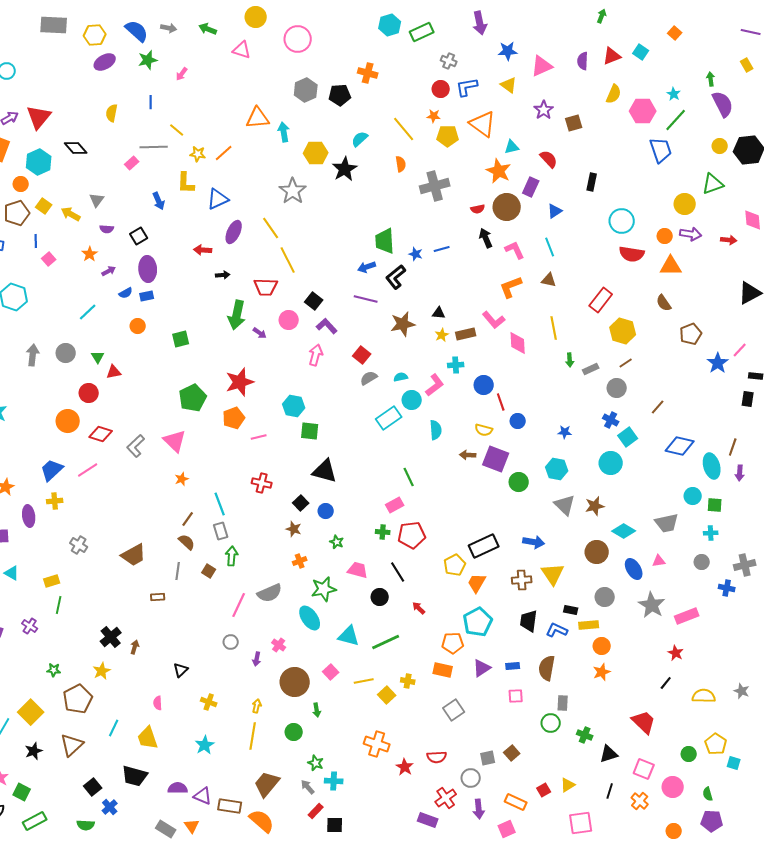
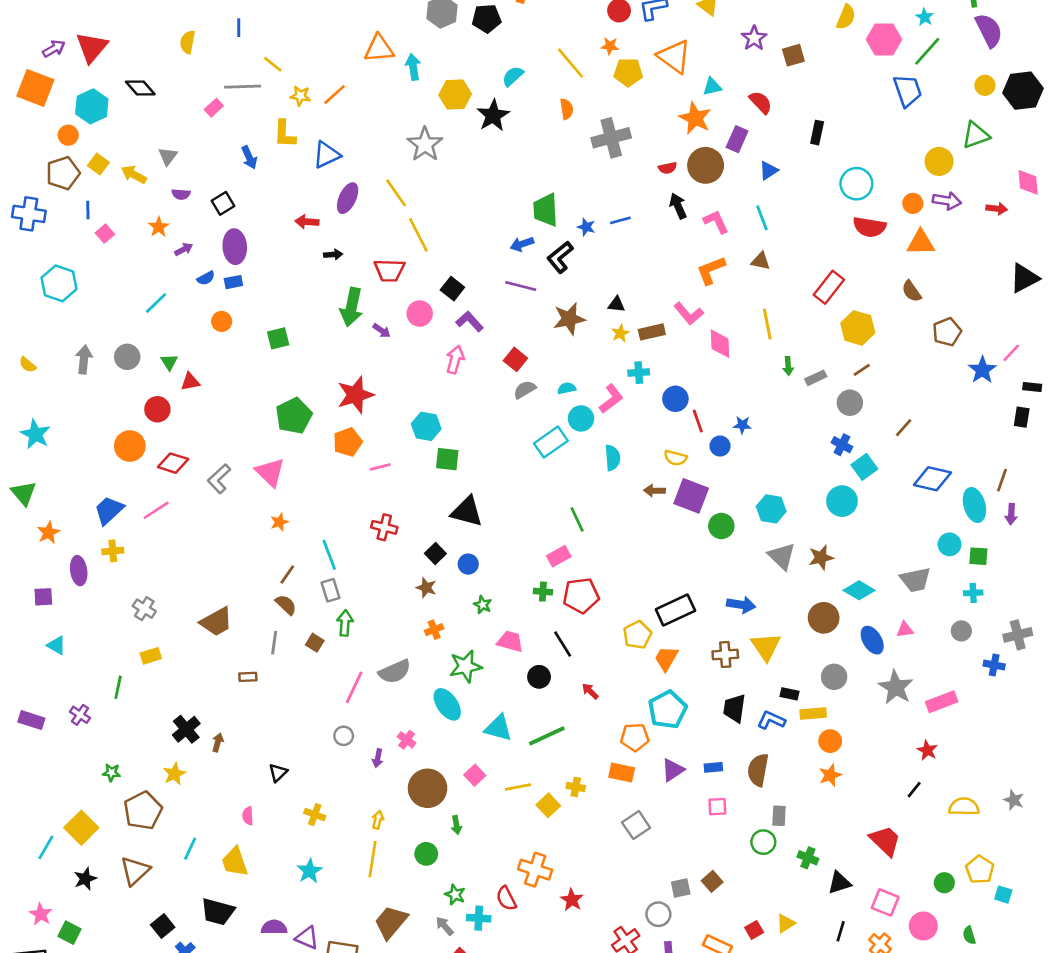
blue star: (565, 432) -> (742, 425), moved
yellow rectangle: (52, 581) -> (151, 656), moved
red semicircle: (437, 757) -> (506, 898), moved, turned 66

